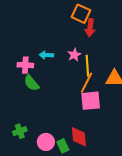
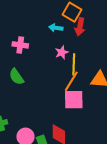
cyan arrow: (46, 55) -> (56, 28), moved
pink cross: (25, 65) -> (20, 45), moved

